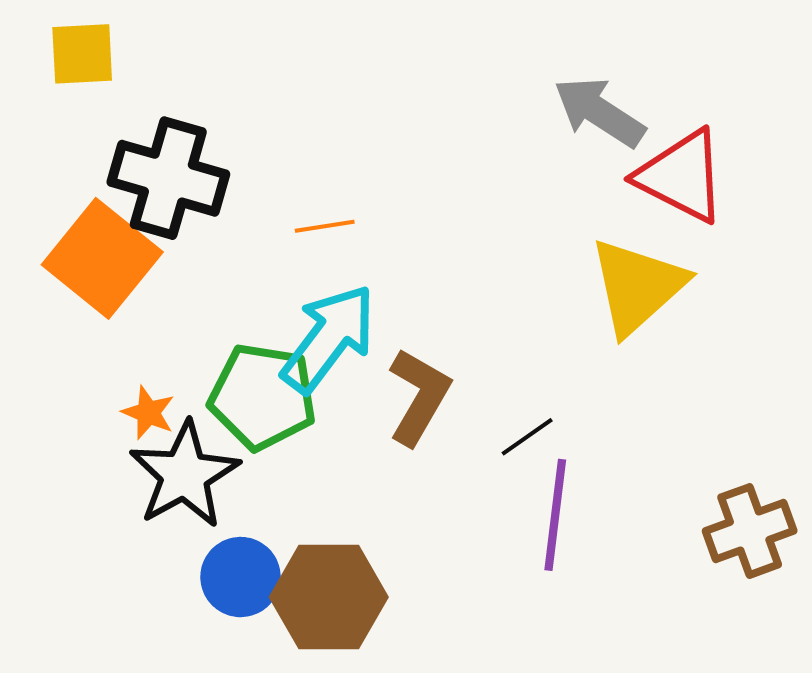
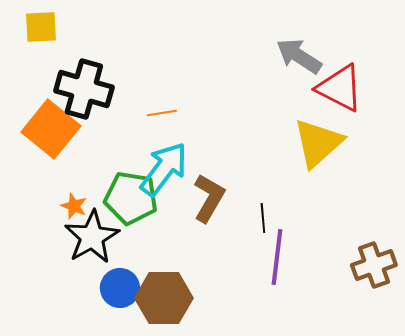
black line: (527, 437) -> (263, 218), turned -60

